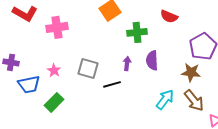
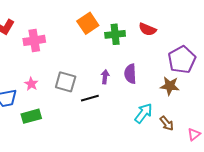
green cross: (137, 32) -> (115, 34), moved
brown arrow: (194, 100) -> (167, 123), moved, size x0.7
green rectangle: (54, 102) -> (31, 116), turned 30

